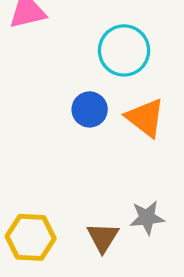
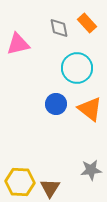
brown triangle: (103, 237) -> (50, 188), moved

